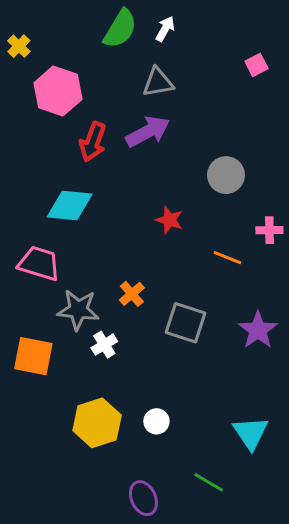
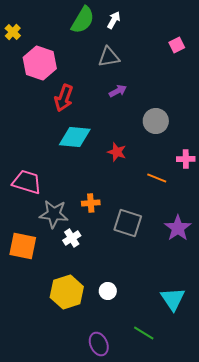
purple arrow: (148, 132) -> (118, 91), moved, size x0.6
cyan diamond: (70, 205) -> (75, 137), moved
orange cross: (132, 294) -> (91, 203), turned 36

